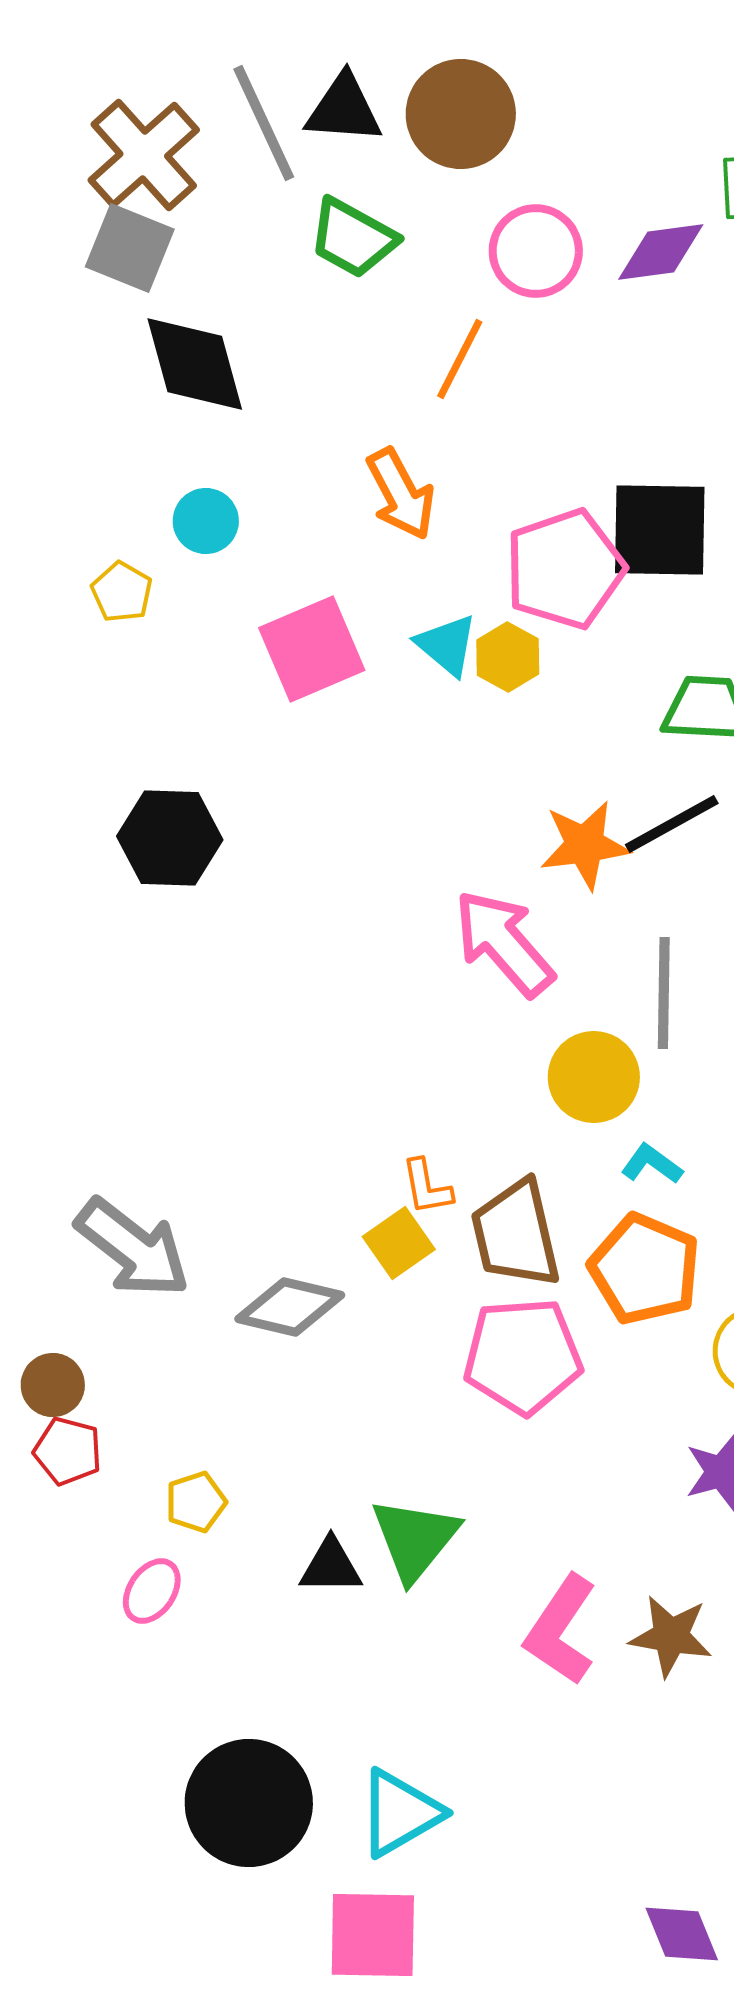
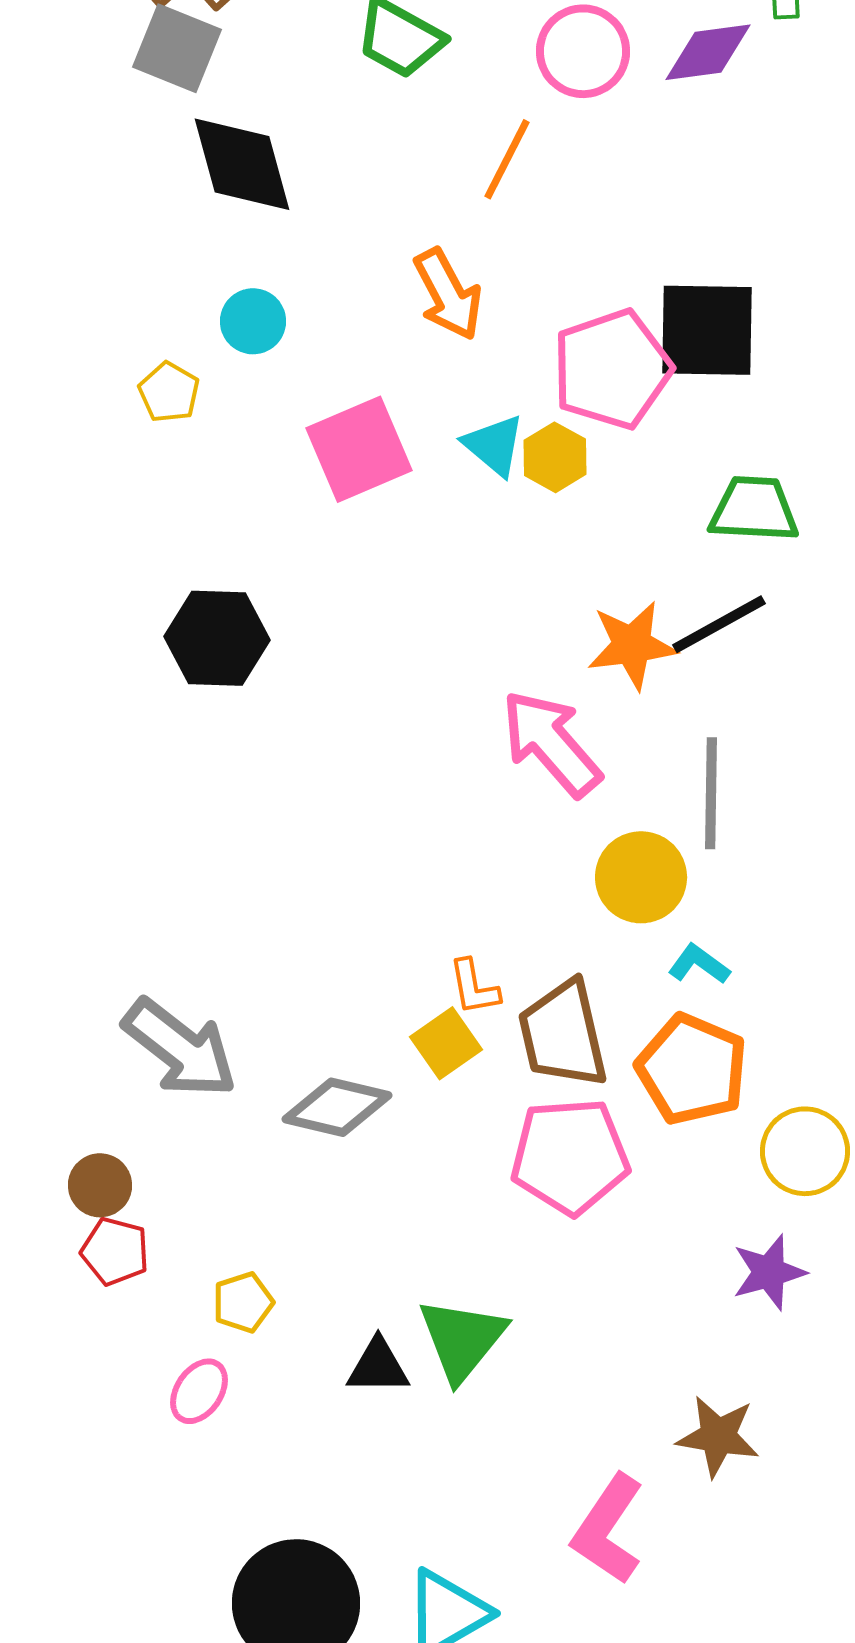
pink L-shape: (561, 1630) -> (608, 1529), moved

